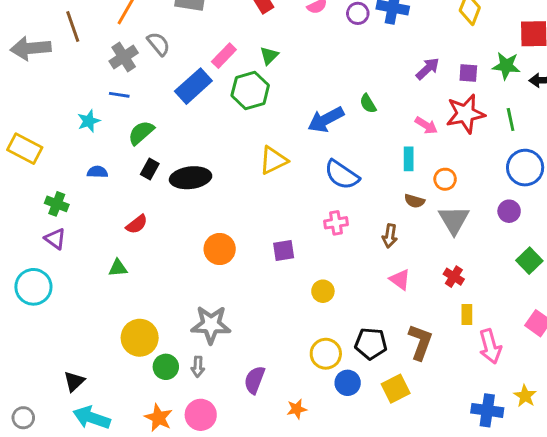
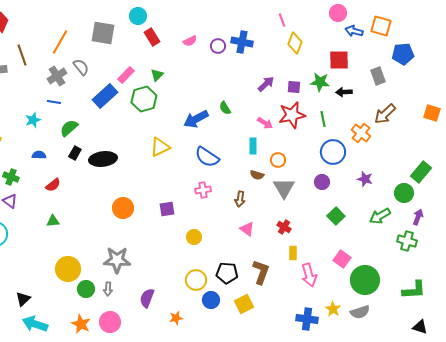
red semicircle: (137, 224) -> (53, 185), moved

